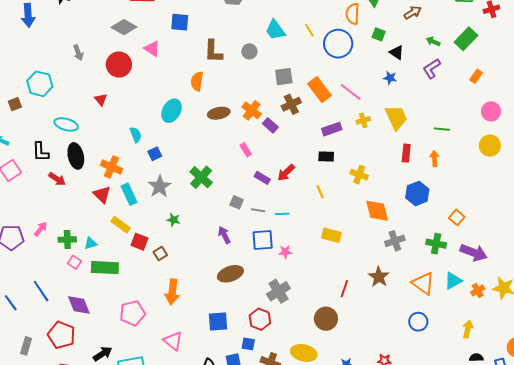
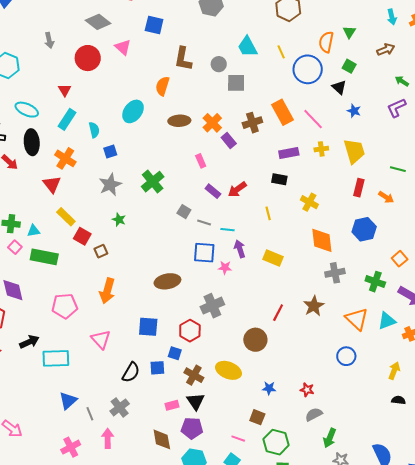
black triangle: (397, 52) -> (339, 87), moved
gray square: (284, 77) -> (236, 83), moved
orange arrow: (434, 159) -> (386, 197), turned 119
cyan rectangle: (129, 194) -> (67, 119), moved, turned 50
purple arrow: (224, 235) -> (240, 249), moved

